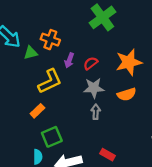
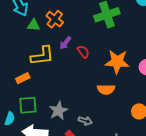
red semicircle: (91, 63) -> (83, 52), turned 72
gray star: (94, 88) -> (58, 111), moved, turned 30
gray arrow: (96, 112) -> (85, 121), moved, turned 88

